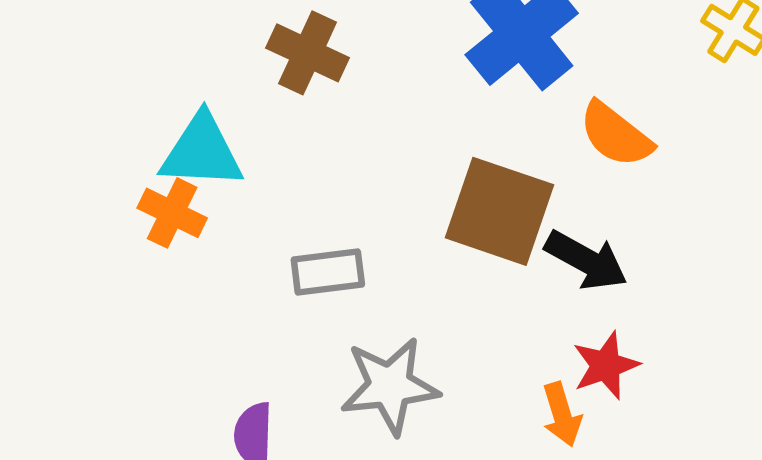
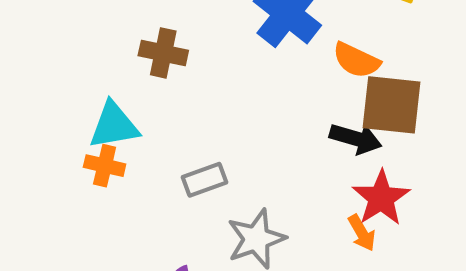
brown square: (499, 211) -> (391, 105), moved
red star: (606, 365) -> (381, 198), size x1.4

